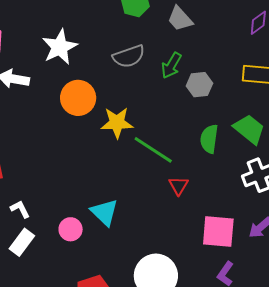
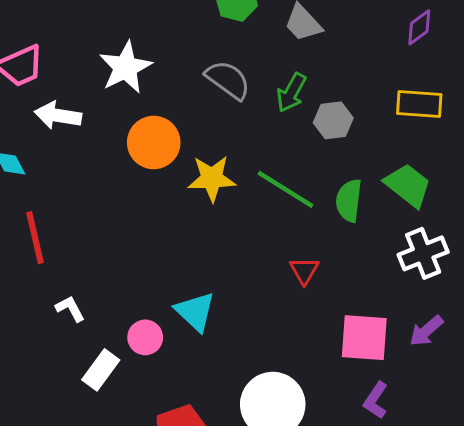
gray semicircle: (129, 56) -> (228, 80), turned -124
green line: (153, 150) -> (286, 189), moved
white rectangle: (22, 242) -> (101, 370), moved

